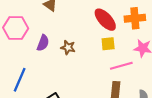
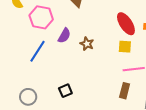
blue line: (20, 80) -> (37, 51), moved

